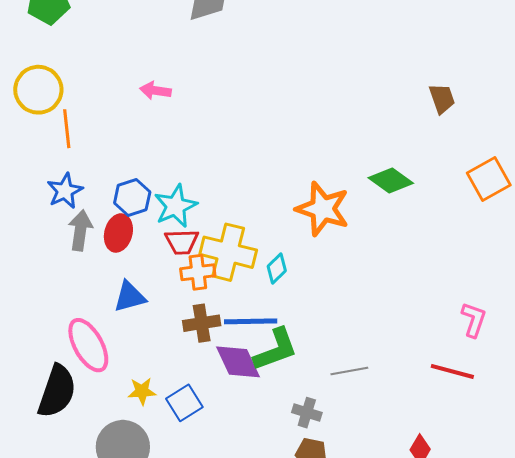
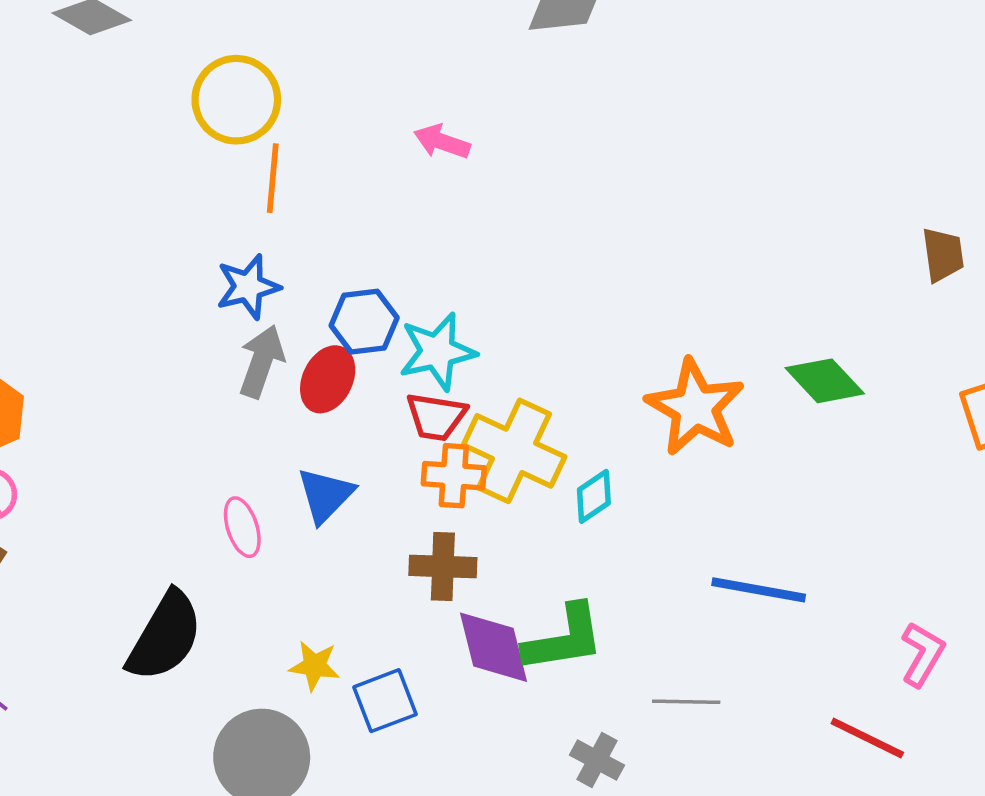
blue triangle: (130, 297) -> (325, 495), turned -42
blue line: (251, 321) -> (759, 590), moved
pink ellipse: (88, 345) -> (242, 527), moved, size x0.6

